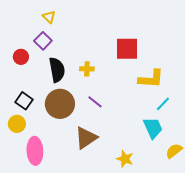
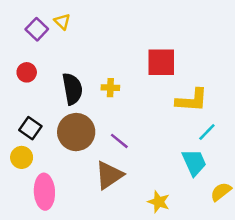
purple square: (43, 41) -> (37, 29), moved
purple line: (95, 102) -> (119, 141), moved

